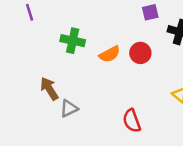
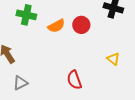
gray triangle: (69, 108) -> (20, 83), moved

